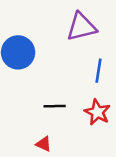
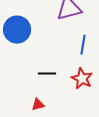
red triangle: (44, 144) -> (38, 105), turned -40

